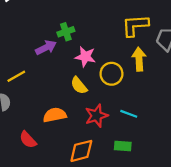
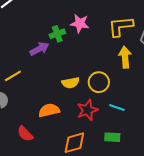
pink star: (85, 57) -> (80, 23), moved
yellow circle: (111, 74) -> (99, 82), moved
yellow semicircle: (79, 85) -> (71, 83), turned -60

